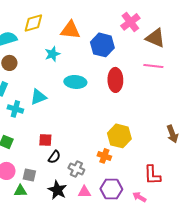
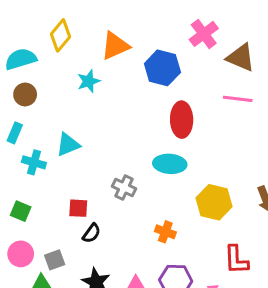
yellow diamond: (33, 23) -> (61, 35), turned -35
orange triangle: (70, 30) -> (115, 46), turned -30
cyan ellipse: (75, 82) -> (170, 164), moved
yellow hexagon: (119, 136) -> (214, 202), moved
gray cross: (76, 169) -> (124, 187), moved
gray square: (29, 175) -> (55, 260), turned -32

